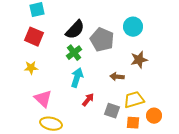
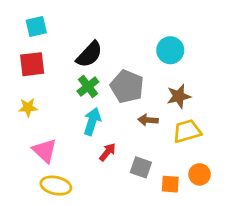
red square: (34, 37) -> (32, 64), turned -30
gray pentagon: (102, 40) -> (127, 87), moved
yellow trapezoid: (134, 100) -> (187, 131), moved

